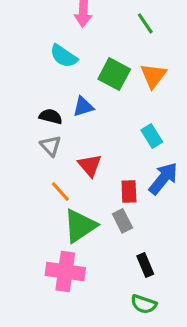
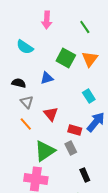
cyan semicircle: (64, 56) -> (25, 47), moved
black semicircle: (51, 116) -> (19, 83), moved
orange line: (60, 192) -> (26, 124), moved
red rectangle: (129, 192) -> (75, 130), turned -72

